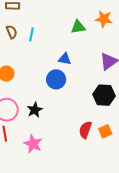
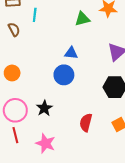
cyan line: (31, 34) -> (35, 15), moved
red semicircle: (85, 130) -> (86, 122), moved

